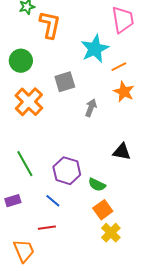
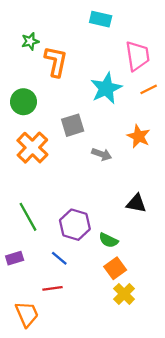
orange line: (119, 67) -> (149, 89), moved
gray arrow: (91, 108) -> (102, 154), turned 90

